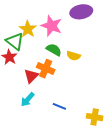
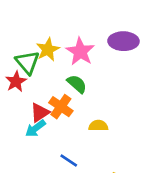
yellow semicircle: (74, 56) -> (98, 126), moved, turned 152
cyan arrow: (28, 99) -> (35, 128), moved

